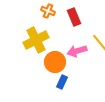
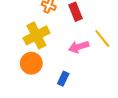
orange circle: (55, 62) -> (31, 63), moved

